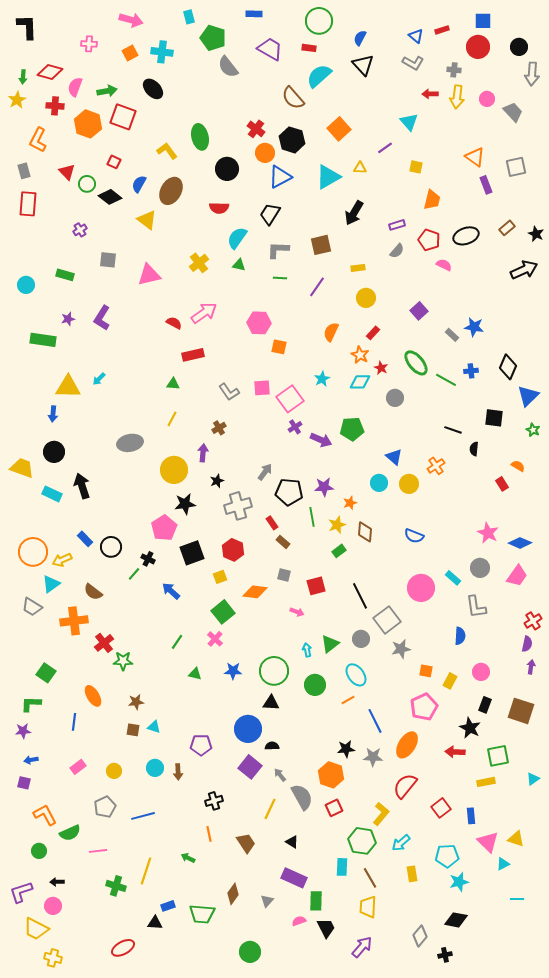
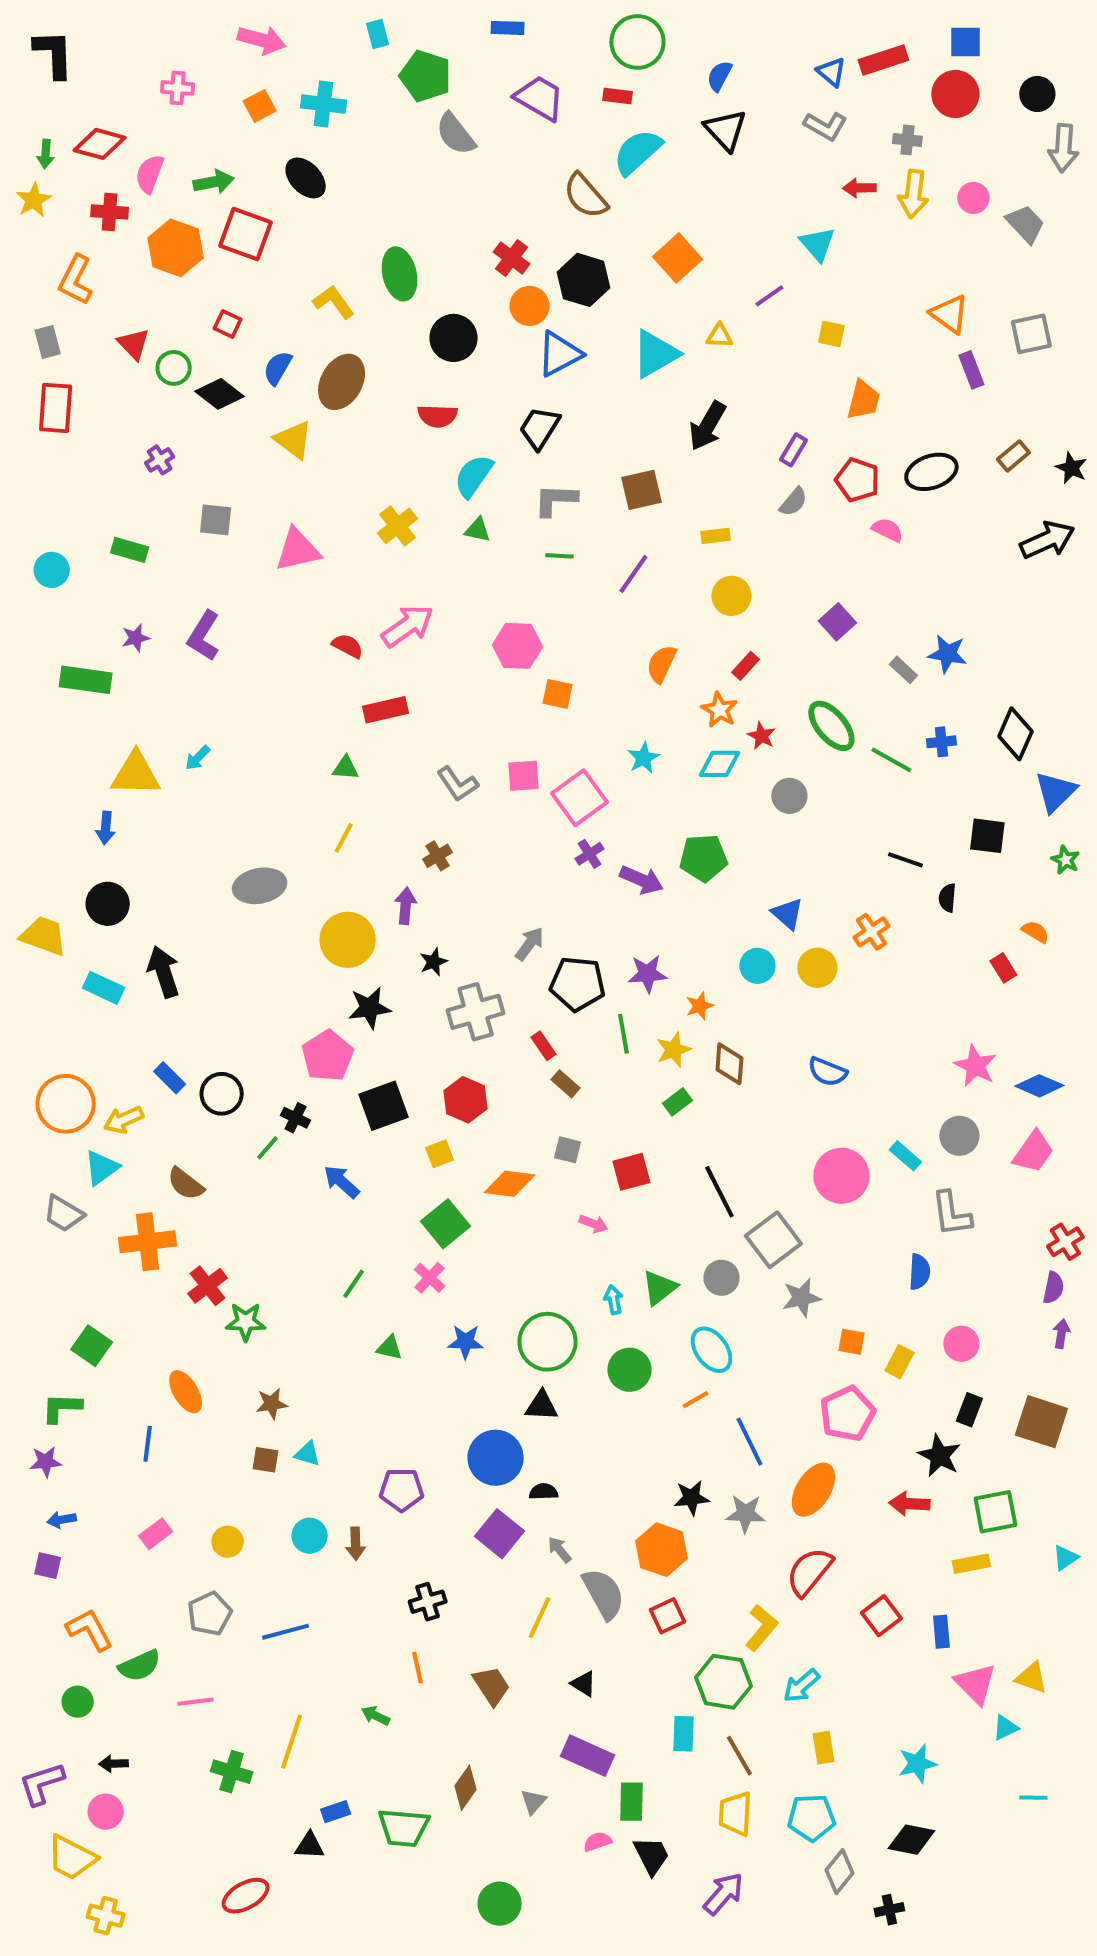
red rectangle: (442, 30) -> (883, 60), size x1.6
purple rectangle: (397, 225) -> (793, 450), turned -42
cyan pentagon: (447, 856) -> (811, 1818), moved

